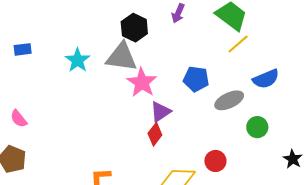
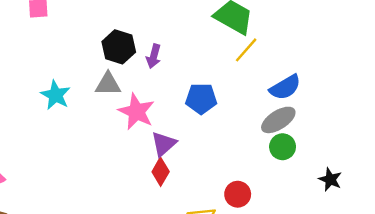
purple arrow: (178, 13) -> (154, 56), moved
gray triangle: (122, 57) -> (108, 84), size x0.7
gray ellipse: (229, 100) -> (278, 120), moved

